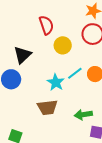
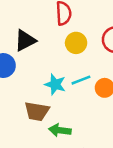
cyan star: (56, 82) -> (55, 84), turned -30
green arrow: (83, 115) -> (60, 130), moved

